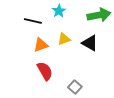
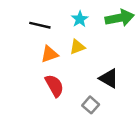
cyan star: (59, 11) -> (80, 19), moved
black triangle: (90, 43) -> (109, 78), moved

